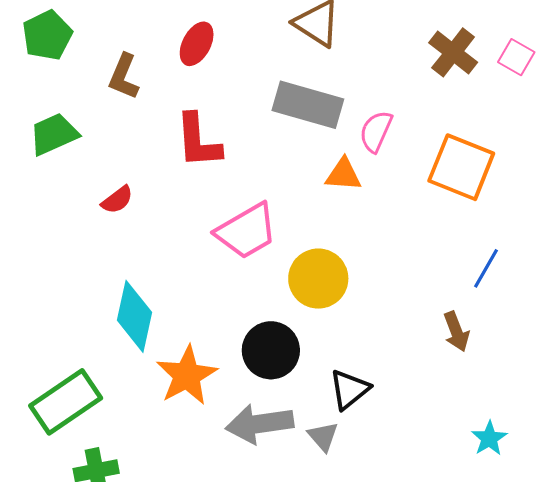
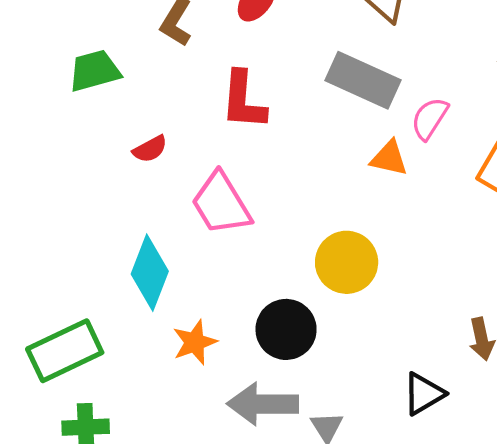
pink trapezoid: (246, 231) -> (221, 204), moved, turned 80
orange star: (187, 375) -> (195, 342), size x0.7
black triangle: (349, 389) -> (424, 394), moved

